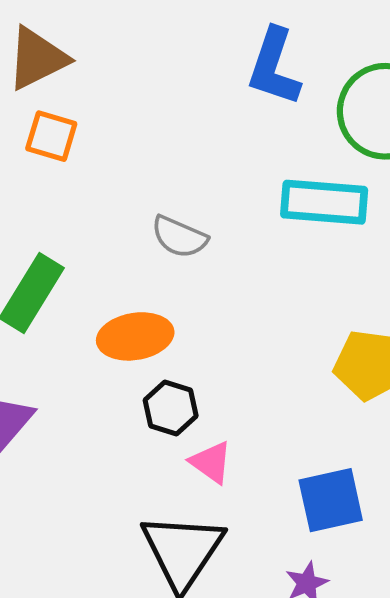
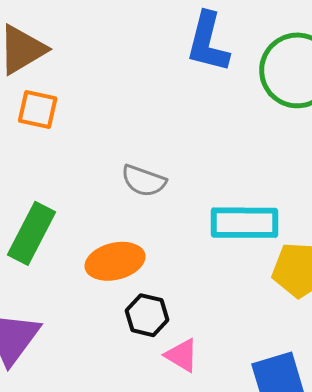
cyan rectangle: (324, 202) -> (244, 223), moved

